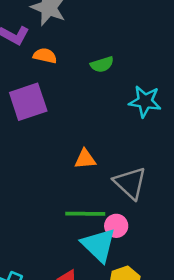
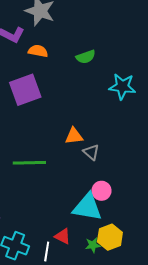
gray triangle: (130, 183) -> (91, 152), moved, size x0.6
green line: (85, 214) -> (29, 163), moved
cyan triangle: (99, 245) -> (87, 207), turned -32

